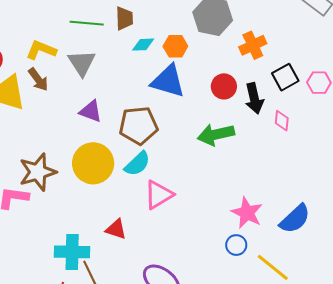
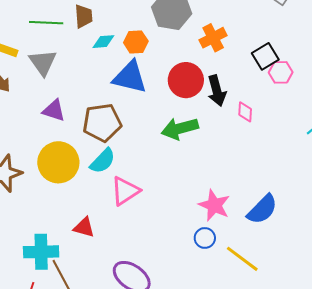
black square: (285, 77) -> (265, 56), moved
red circle: (224, 86) -> (186, 80), size x1.4

